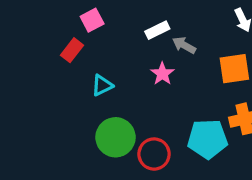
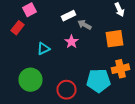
cyan triangle: (102, 85) -> (44, 49), moved
green circle: (116, 137) -> (30, 80), moved

